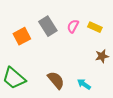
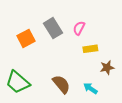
yellow rectangle: (95, 27) -> (90, 49), moved, turned -32
brown star: (102, 56) -> (107, 68), moved

